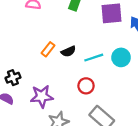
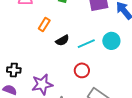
orange rectangle: (48, 49) -> (44, 24), moved
black cross: (13, 78) -> (14, 70), turned 32

